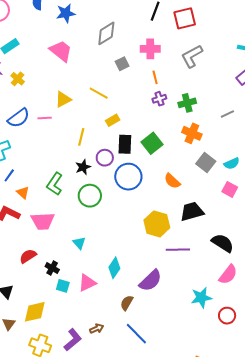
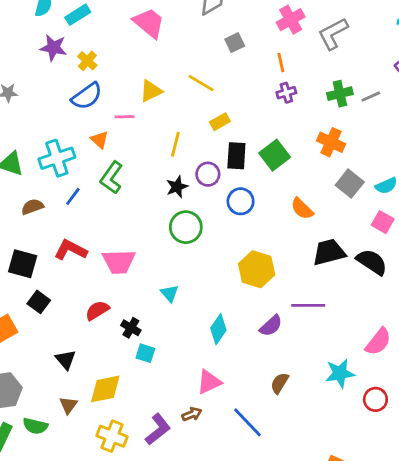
pink cross: (150, 49) -> (291, 20), moved, turned -30
green cross: (187, 103) -> (340, 94), moved
gray line: (227, 114) -> (371, 97), moved
blue semicircle: (19, 118) -> (87, 96), moved
blue circle: (128, 177) -> (241, 201), size x0.7
green L-shape: (55, 184) -> (111, 178), moved
orange triangle: (23, 193) -> (100, 140), moved
yellow hexagon: (157, 224) -> (257, 269), moved
black semicircle: (223, 243) -> (372, 262), moved
purple semicircle: (150, 281) -> (271, 326), moved, size x0.7
pink triangle: (87, 283) -> (209, 382), moved
brown semicircle: (127, 303) -> (280, 383), moved

